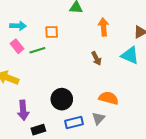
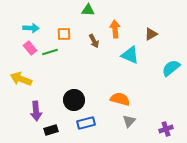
cyan triangle: (130, 55) -> (130, 55), moved
brown arrow: (96, 58) -> (94, 41), moved
gray triangle: (98, 118) -> (129, 121), moved

